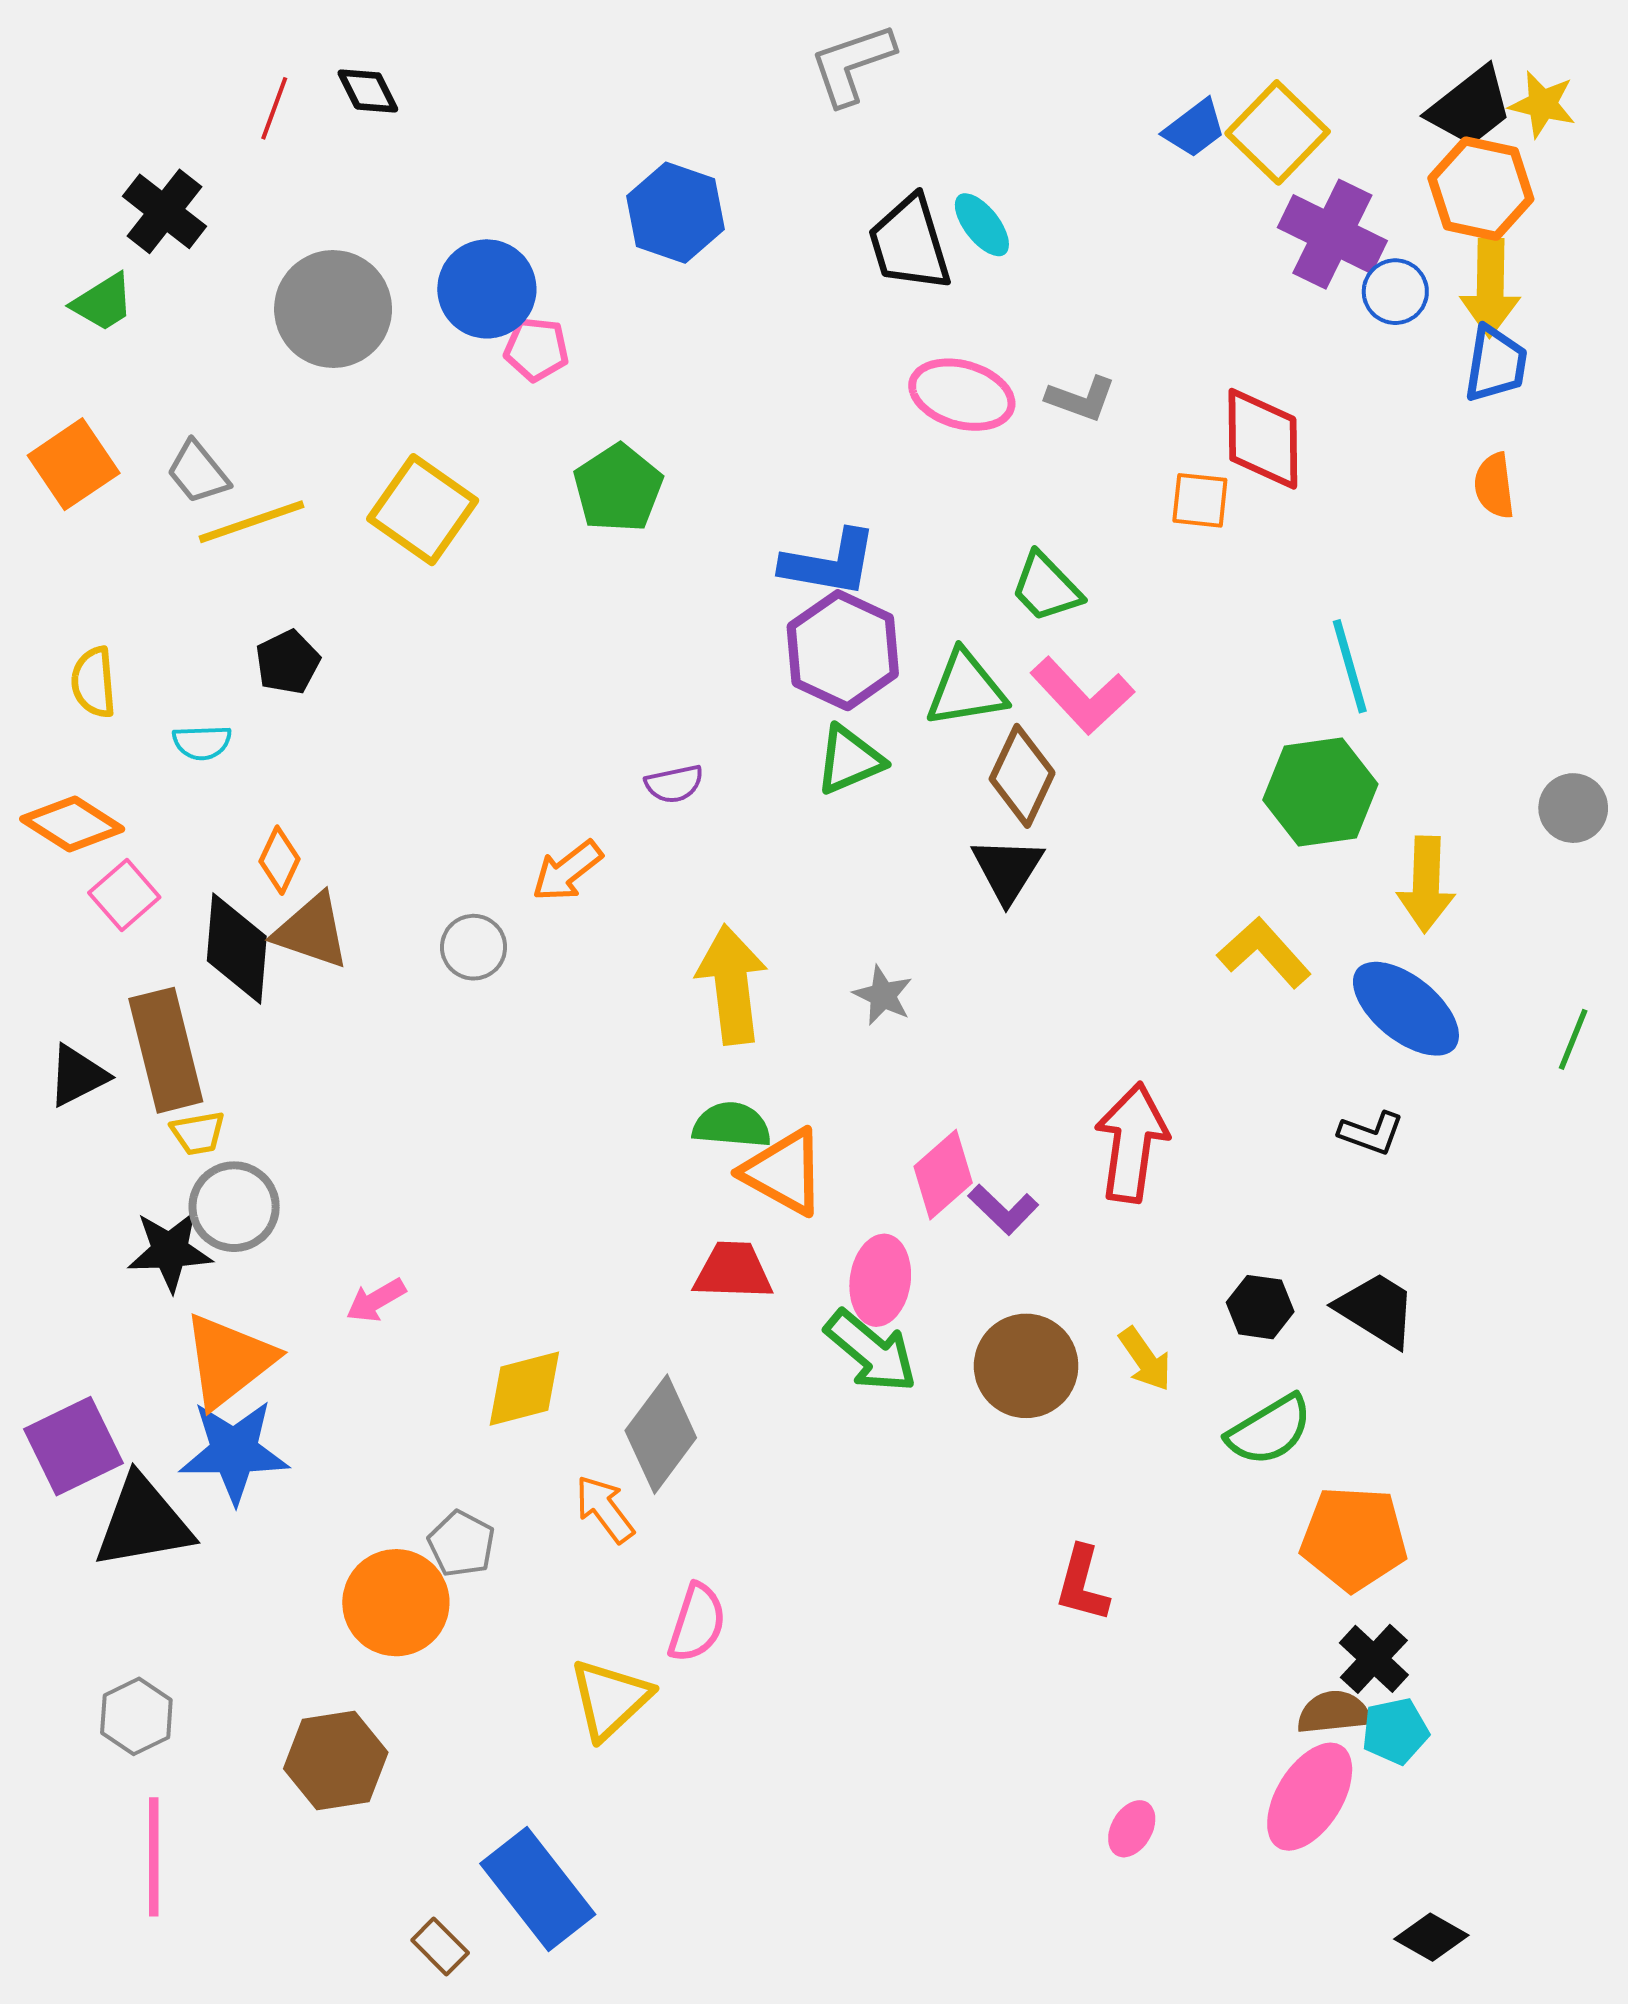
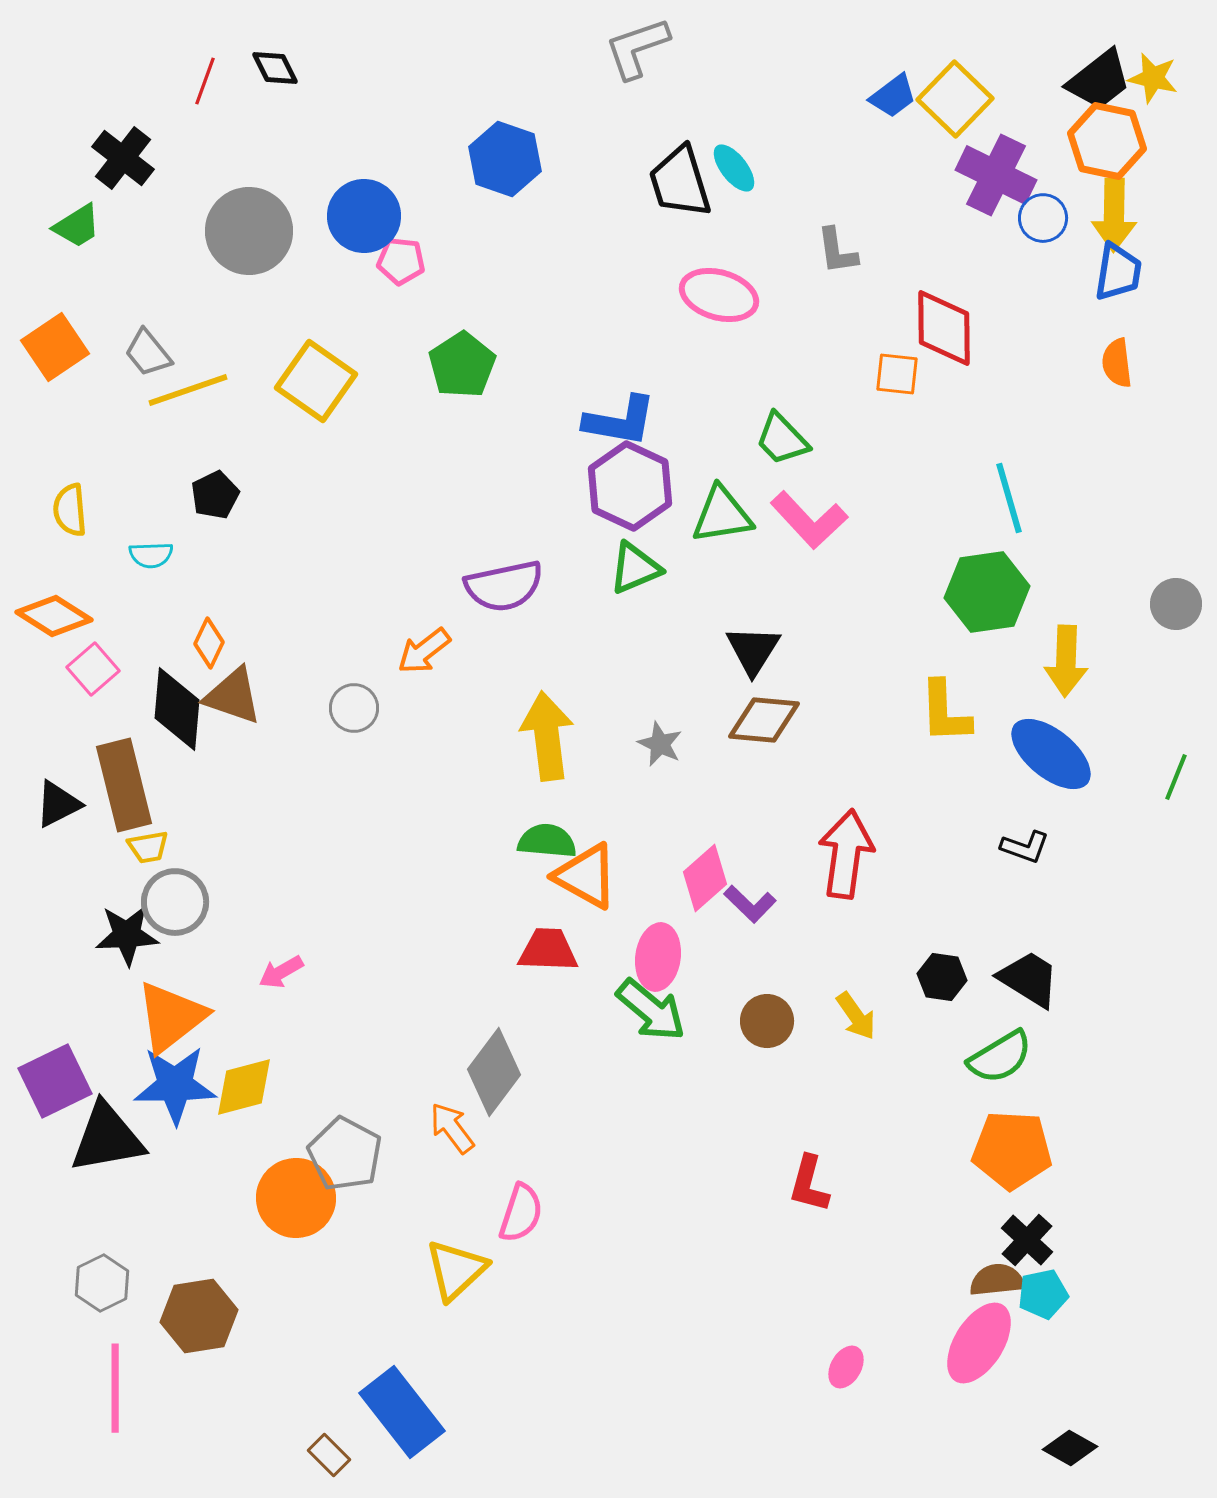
gray L-shape: (1081, 399) -> (837, 251), moved, turned 62
brown diamond: (1022, 776) -> (764, 720), moved, turned 70
purple semicircle: (674, 784) -> (504, 586), size x1.8
yellow L-shape: (1264, 953) -> (945, 712), turned -140
brown circle: (1026, 1366) -> (767, 1021), size x0.7
yellow diamond: (524, 1389) -> (244, 1087), moved
green semicircle: (1270, 1430) -> (1000, 1057), moved
gray pentagon: (461, 1544) -> (345, 1154), size x1.5
brown hexagon: (336, 1761) -> (199, 1316), moved

